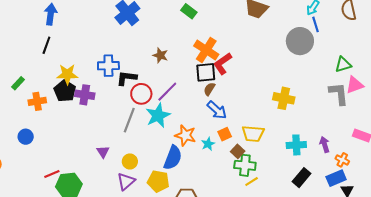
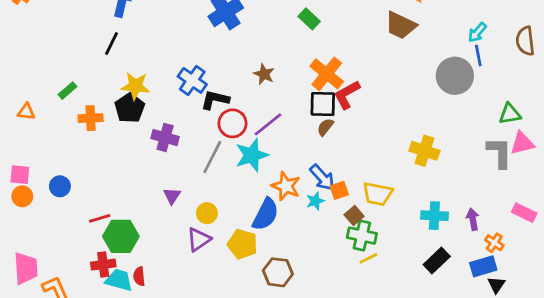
blue cross: (108, 66) -> (192, 80), turned 30
purple cross: (85, 95) -> (165, 138), moved
blue arrow: (217, 110) -> (322, 178), moved
blue circle: (26, 137) -> (60, 186), moved

